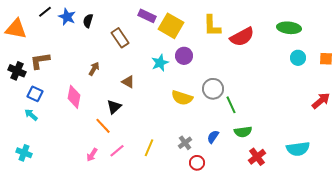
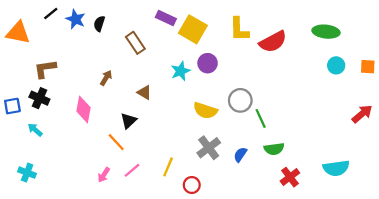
black cross: (17, 71) -> (39, 98), moved
blue square: (35, 94) -> (12, 106), moved, turned -35
gray cross: (185, 143) -> (209, 148), moved, size x1.5
red circle: (197, 163) -> (192, 185), moved

